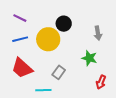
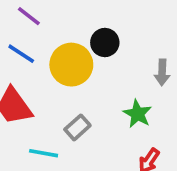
blue line: (20, 39) -> (21, 54), turned 35

